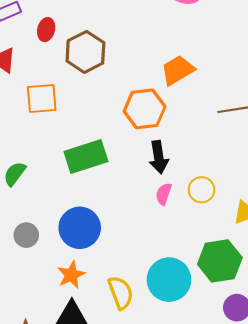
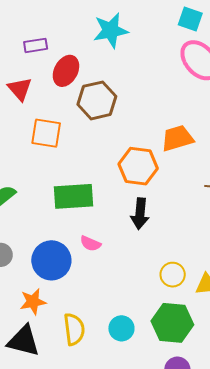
red ellipse: (46, 30) -> (66, 71), size x1.4
yellow circle: (202, 190) -> (173, 275), moved
pink semicircle: (164, 194) -> (90, 244), moved, turned -100
cyan circle: (169, 280) -> (121, 328), size x0.6

